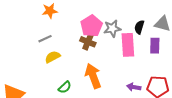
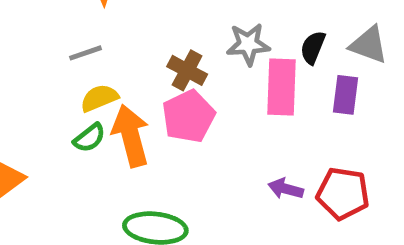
pink pentagon: (91, 26) -> (189, 116), moved
orange arrow: (93, 76) -> (131, 136), moved
green semicircle: (65, 87) -> (89, 138), moved

